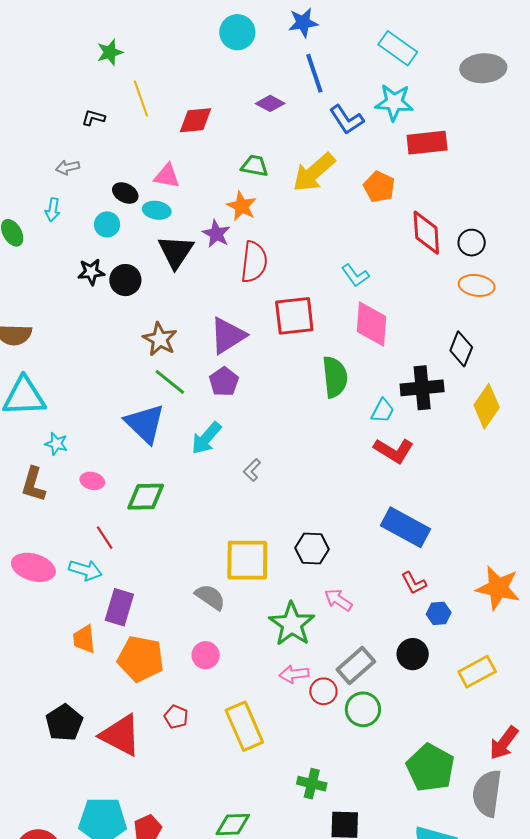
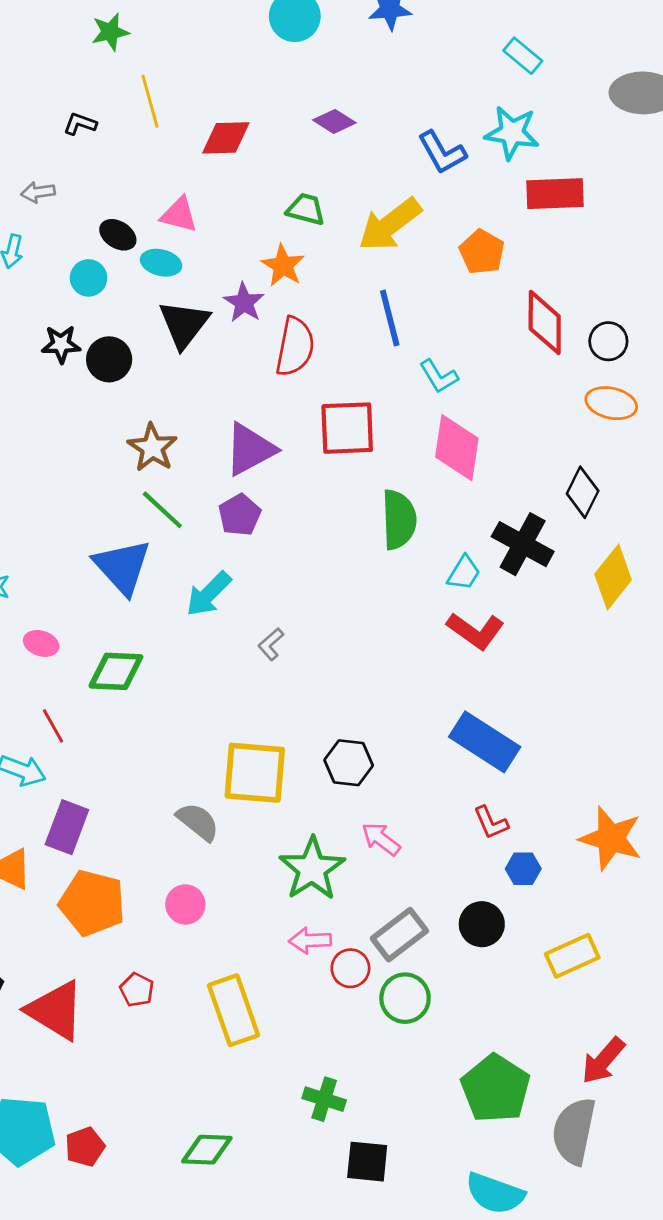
cyan rectangle: (398, 48) -> (523, 56), size x0.7
blue line: (314, 73) -> (390, 318), moved
black cross: (422, 388) -> (523, 544), turned 30

